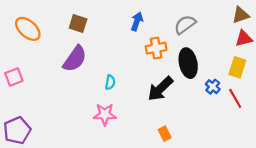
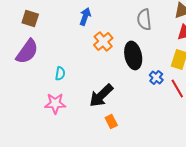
gray semicircle: (185, 25) -> (144, 19), moved, turned -60
orange cross: (156, 48) -> (103, 41), turned -30
black arrow: (160, 89) -> (101, 95), moved

